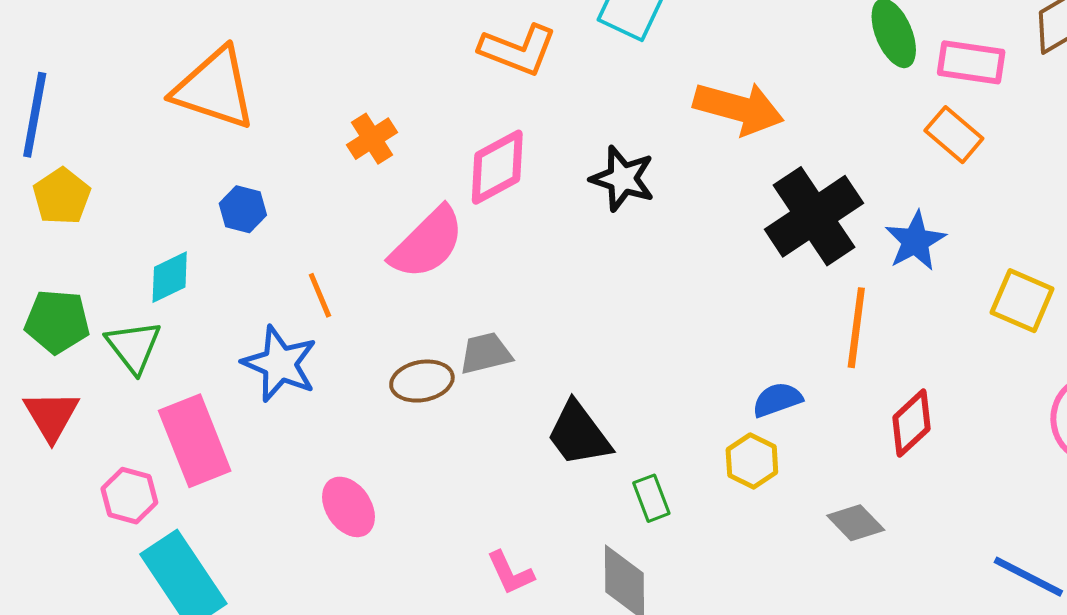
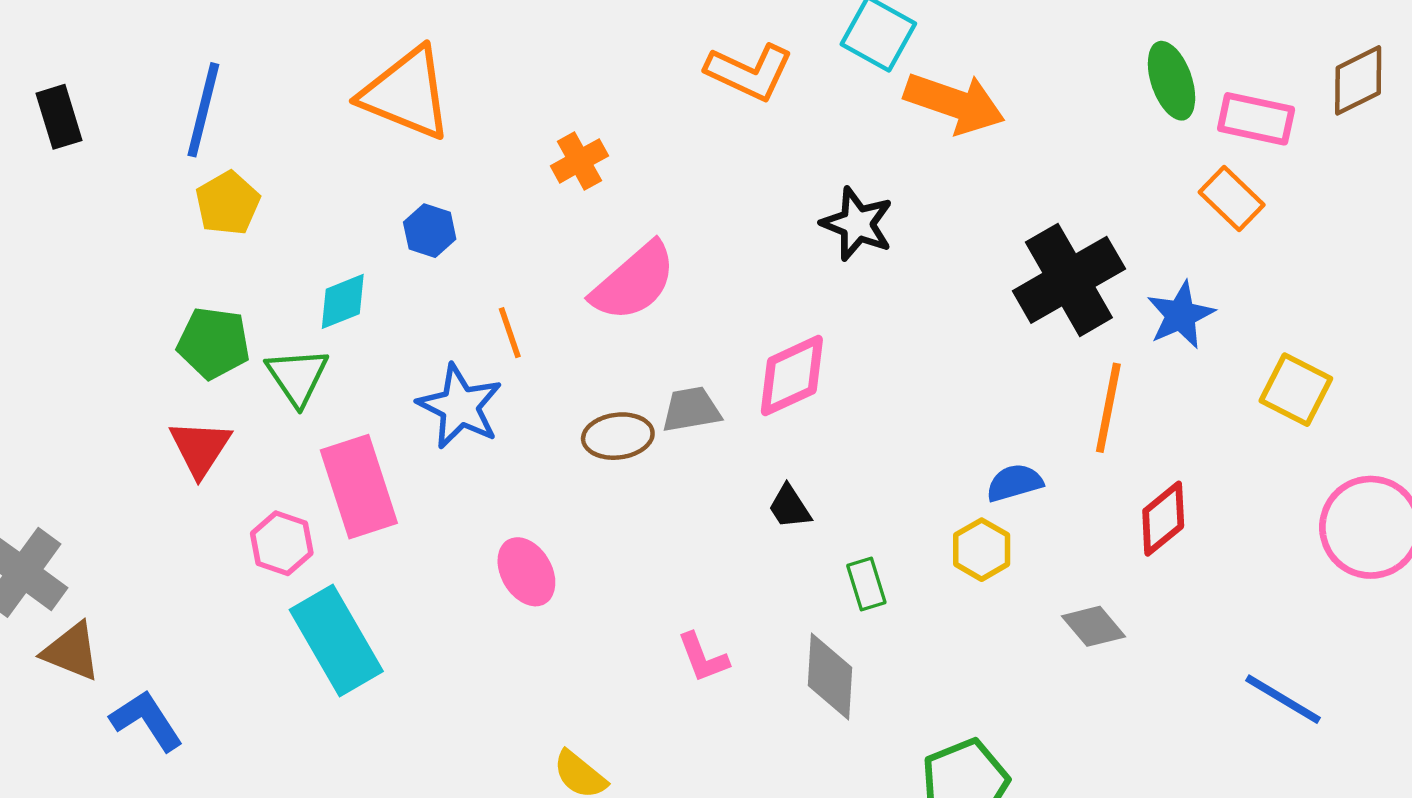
orange arrow: (739, 108) -> (955, 103), moved
pink diamond: (497, 167) -> (792, 376), moved
black trapezoid: (579, 434) -> (789, 507), size x0.6

